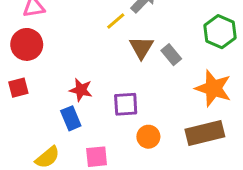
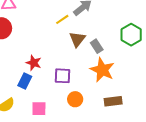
orange star: (213, 88) -> (102, 70), moved
blue rectangle: (71, 118) -> (25, 81), turned 42
brown rectangle: (205, 133) -> (113, 101), size x0.7

